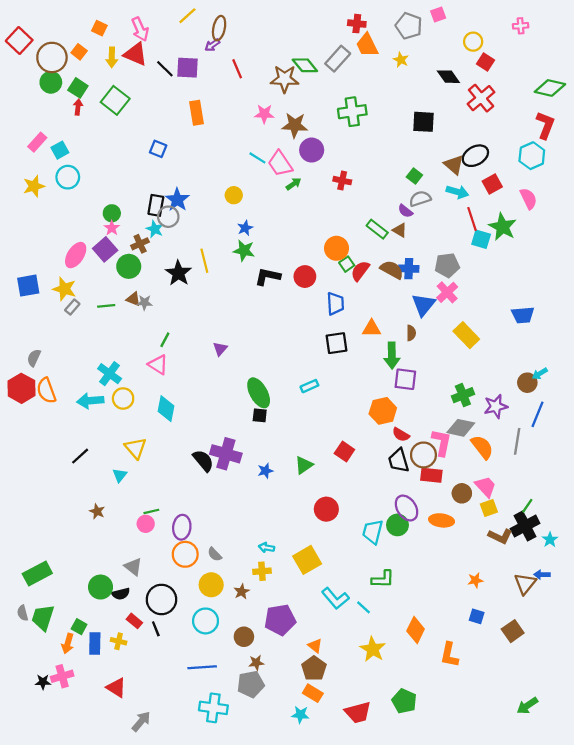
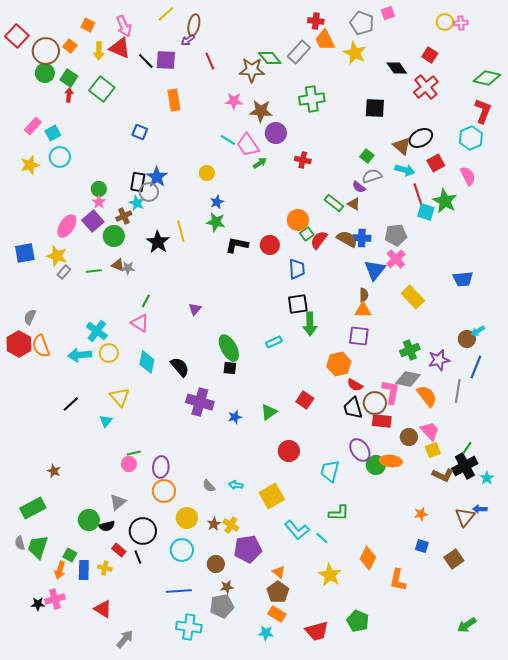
yellow circle: (473, 42) -> (445, 22), moved
yellow star: (401, 60) -> (355, 53), size x1.6
orange triangle: (372, 328) -> (363, 310), moved
green arrow: (392, 356) -> (310, 324), moved
black semicircle: (203, 461) -> (180, 367), moved
brown star: (97, 511) -> (54, 471), moved
green circle: (397, 525) -> (376, 465), moved
gray semicircle: (215, 554) -> (209, 486), moved
gray triangle: (133, 567) -> (118, 502), turned 42
yellow cross: (262, 571) -> (231, 525), moved, turned 35

